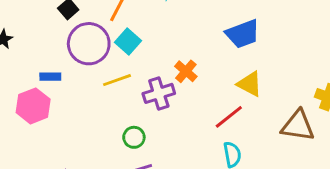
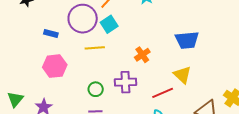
purple cross: (159, 93) -> (125, 82), moved
pink hexagon: (33, 106) -> (55, 66), moved

